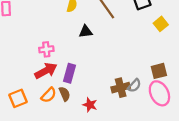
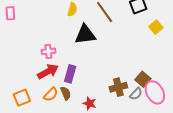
black triangle: (86, 32) -> (85, 35), size x1.6
brown square: (159, 71) -> (143, 79), moved, turned -35
gray semicircle: (134, 86) -> (136, 94), moved

